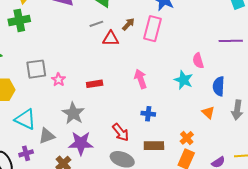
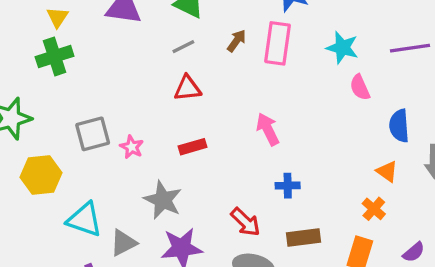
red triangle: (111, 39) -> (188, 88), moved
cyan star: (184, 80) -> (342, 48), moved
orange cross: (187, 138) -> (374, 209), moved

